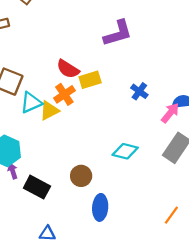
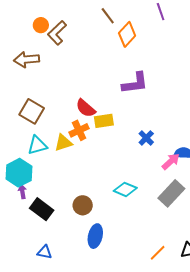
cyan triangle: (31, 103) -> (37, 145), moved

